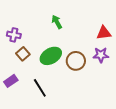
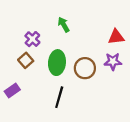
purple cross: (14, 35) -> (32, 39), moved, turned 32
green ellipse: (51, 56) -> (57, 63), turned -55
black line: (40, 88) -> (59, 97), moved, turned 48

